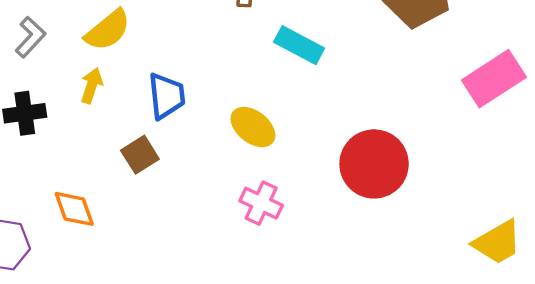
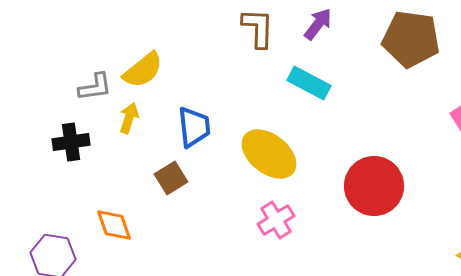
gray L-shape: (30, 37) -> (95, 87), moved, turned 39
yellow ellipse: (253, 127) -> (269, 154), size x1.4
pink cross: (261, 203) -> (276, 220), turned 33

